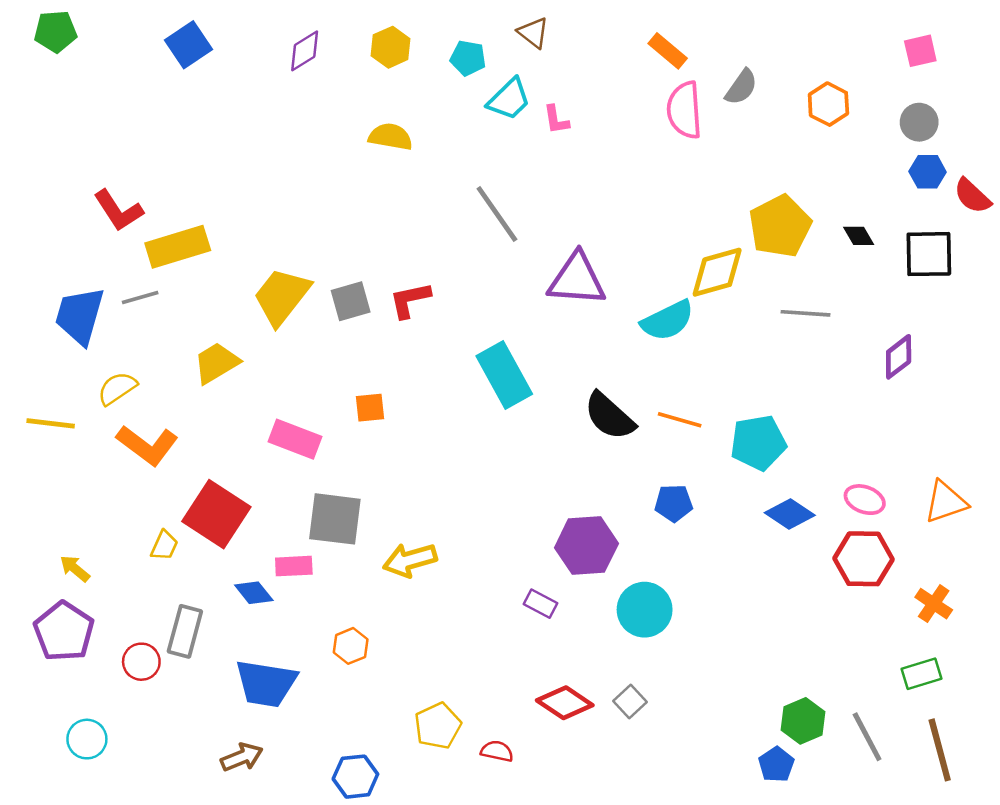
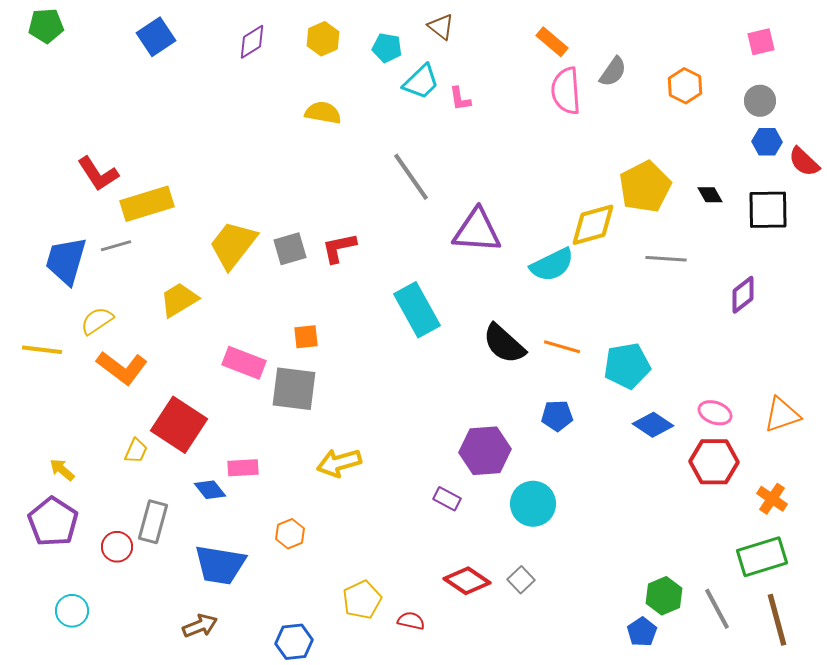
gray square: (335, 519) -> (294, 389), moved
green rectangle: (922, 674) -> (762, 557), size x1.5

